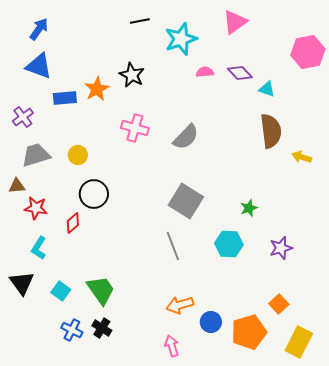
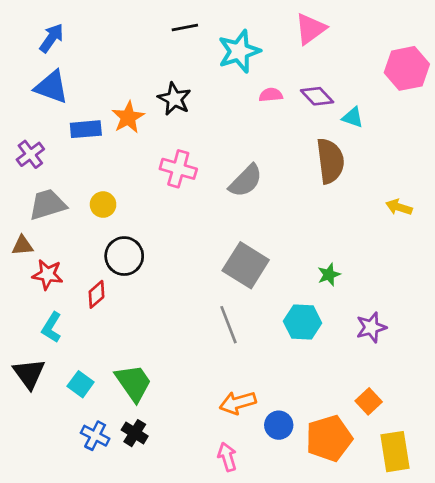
brown semicircle: (271, 131) -> (330, 161), moved
yellow rectangle: (299, 342) -> (395, 452), turned -36

